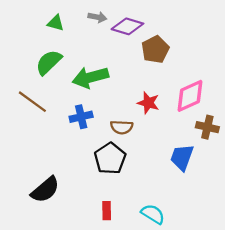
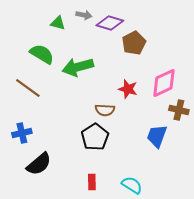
green triangle: (56, 23) -> (58, 23), moved
green semicircle: (49, 62) -> (42, 54), turned 75
blue cross: (81, 117) -> (22, 133), moved

